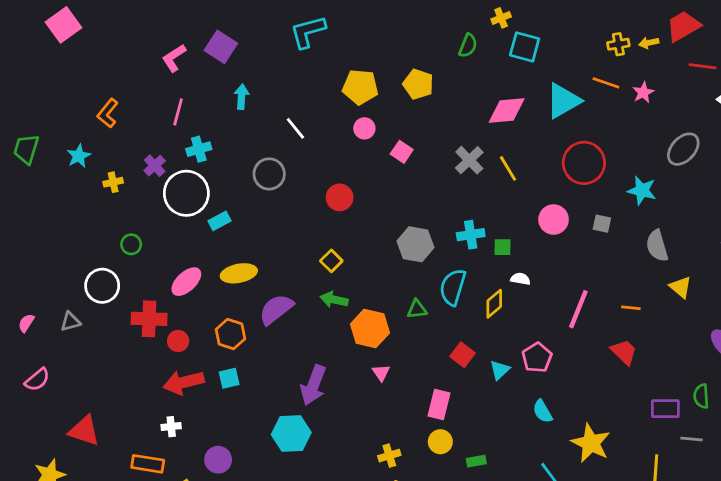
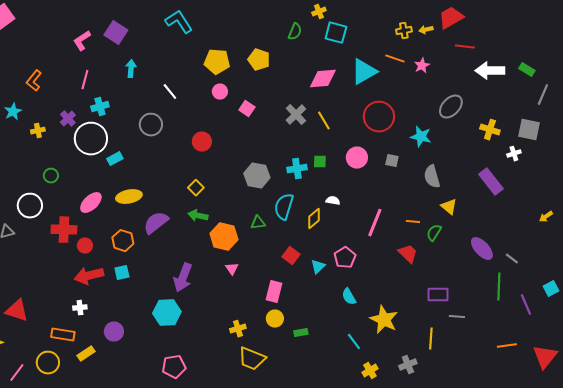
cyan L-shape: (308, 32) -> (179, 22), turned 72
green square: (502, 247) -> (320, 162), moved
green semicircle: (701, 396) -> (434, 233), moved, turned 36

